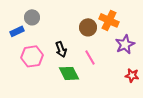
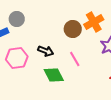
orange cross: (109, 20) -> (94, 22), turned 36
black arrow: (61, 49) -> (46, 51), turned -49

